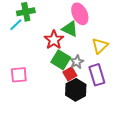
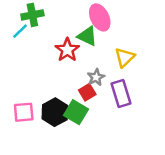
green square: (61, 60) -> (76, 112), moved
pink square: (19, 75) -> (24, 112), moved
black hexagon: (76, 90) -> (55, 112), moved

